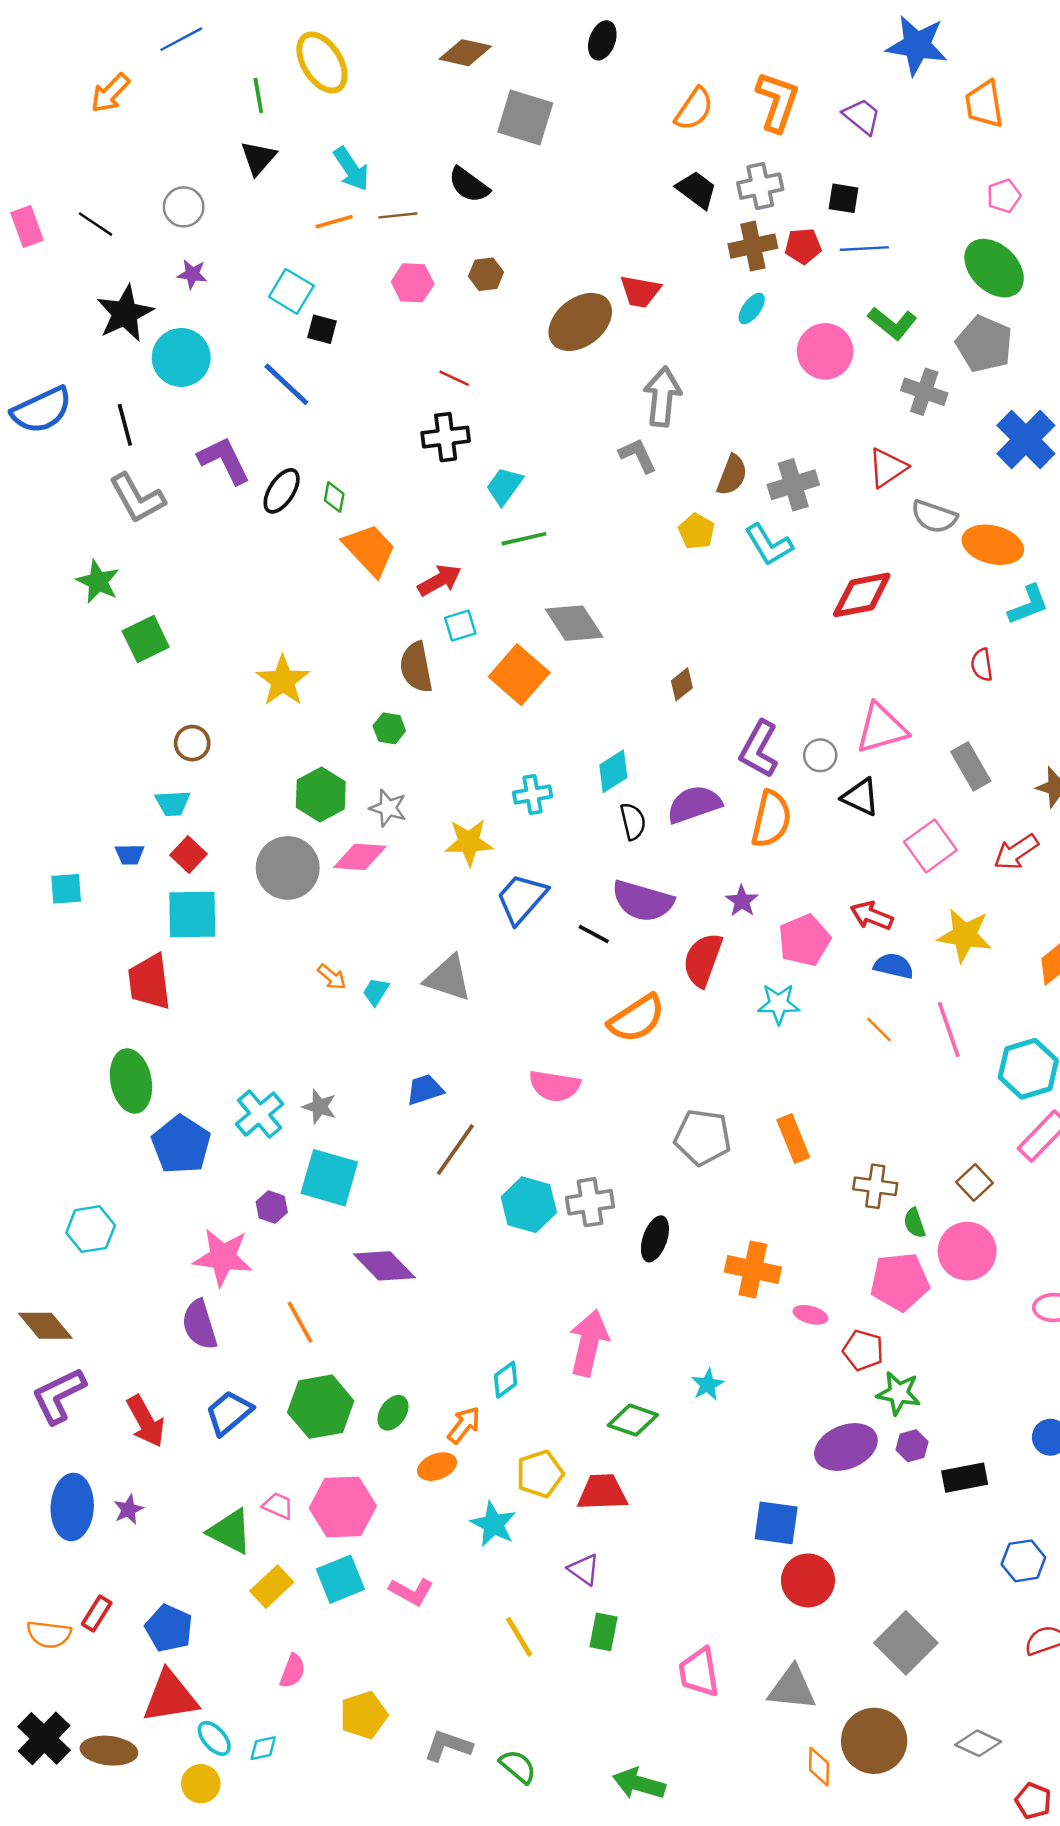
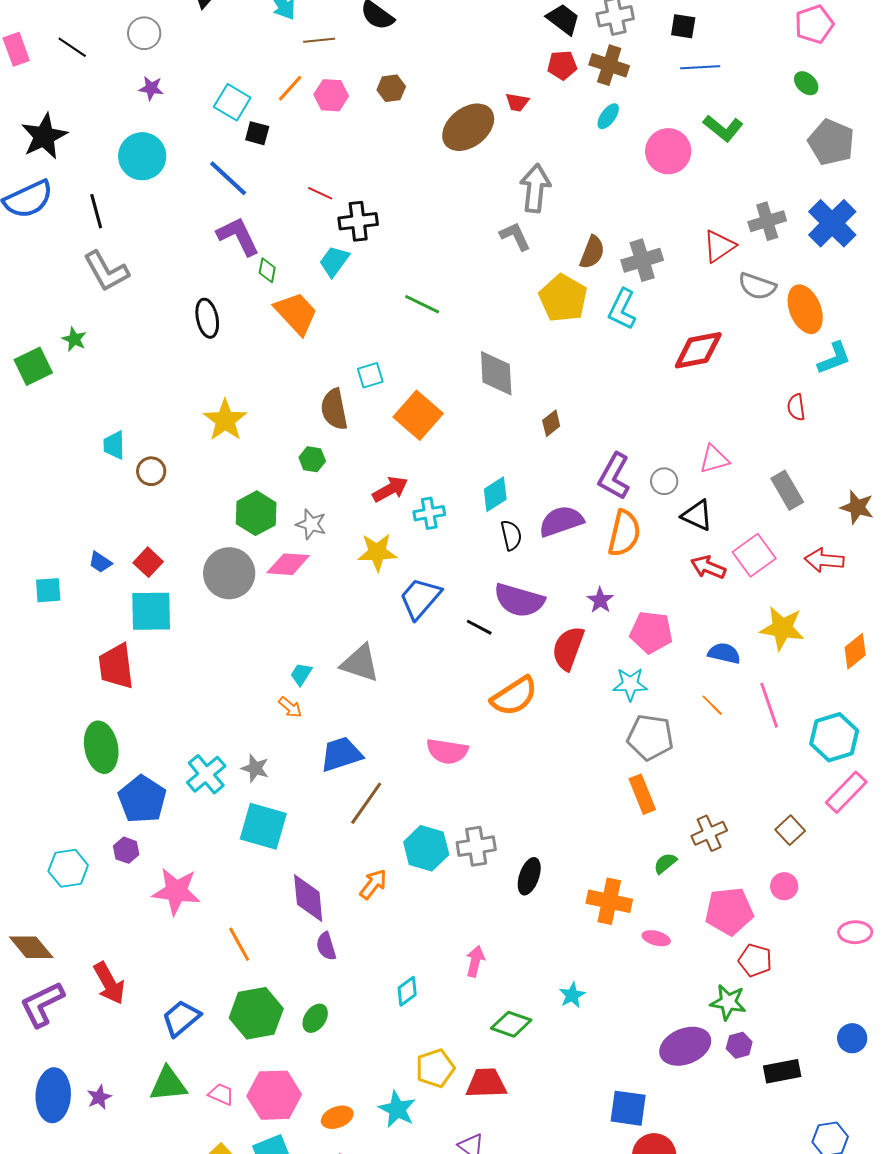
pink pentagon: (1004, 196) -> (814, 24), size x1.4
orange line: (334, 222) -> (290, 88), moved, turned -32
brown cross: (753, 246) -> (609, 65), turned 30
red pentagon: (803, 246) -> (562, 65), moved
green ellipse: (994, 268) -> (806, 83), size x0.5
red trapezoid: (640, 291) -> (517, 102), size x0.7
black star: (125, 313) -> (44, 136), moved
gray pentagon: (984, 344) -> (831, 142), moved
red line: (454, 378) -> (320, 193), moved
gray cross: (924, 392) -> (767, 221), moved, turned -36
purple L-shape: (224, 460) -> (238, 236), moved
cyan trapezoid: (504, 486) -> (334, 261), moved
black ellipse: (282, 491) -> (207, 318), moved, turned -45
yellow pentagon: (697, 531) -> (563, 298), size x1.6
green line: (524, 539) -> (422, 304), turned 39
cyan L-shape: (769, 545) -> (622, 309), turned 57
orange ellipse: (993, 545) -> (805, 309), turned 54
red arrow: (439, 580) -> (390, 489), moved
green star: (98, 581) -> (74, 339), size x0.7
gray diamond: (574, 623) -> (496, 373), moved, turned 30
green square: (146, 639) -> (33, 366), moved
pink triangle: (881, 728) -> (714, 459), size x0.7
cyan trapezoid: (173, 803) -> (114, 445), moved, turned 92
red arrow: (1016, 852) -> (824, 560), turned 39
blue trapezoid: (130, 854) -> (100, 562), turned 35
red arrow: (872, 916) -> (708, 567), moved
pink pentagon: (804, 940) -> (651, 632), turned 30
orange arrow: (332, 977) -> (290, 707), moved
blue trapezoid: (425, 1090) -> (341, 754), size x1.4
gray pentagon: (703, 1137) -> (650, 737), moved
brown cross: (875, 1186) -> (709, 833), turned -32
purple hexagon: (272, 1207) -> (126, 850), moved
green semicircle: (914, 1223) -> (665, 863), moved, turned 70
pink circle: (967, 1251) -> (784, 886), size x0.6
purple diamond: (384, 1266) -> (308, 898), turned 39
purple semicircle: (200, 1325) -> (326, 946), moved, size x0.7
pink arrow: (589, 1343) -> (475, 961), size x0.6
red pentagon: (863, 1350) -> (755, 960), moved
red arrow: (146, 1421) -> (109, 983), moved
orange arrow: (464, 1425) -> (373, 884), moved
orange ellipse: (437, 1467) -> (337, 1117), moved
green triangle: (230, 1531) -> (168, 1084), moved, turned -33

